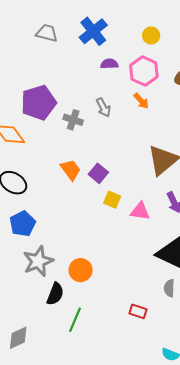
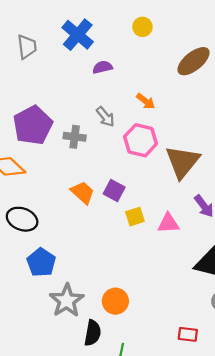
gray trapezoid: (47, 33) -> (27, 47), turned 80
pink hexagon: (144, 71) -> (141, 140), moved
yellow square: (112, 200) -> (135, 217), turned -30

